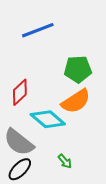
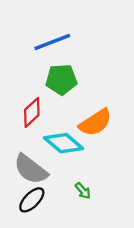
green pentagon: (78, 69) -> (61, 79), moved

